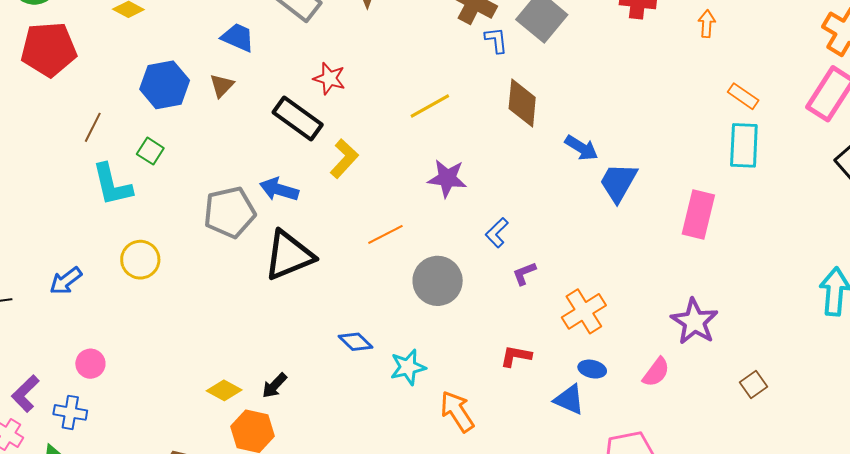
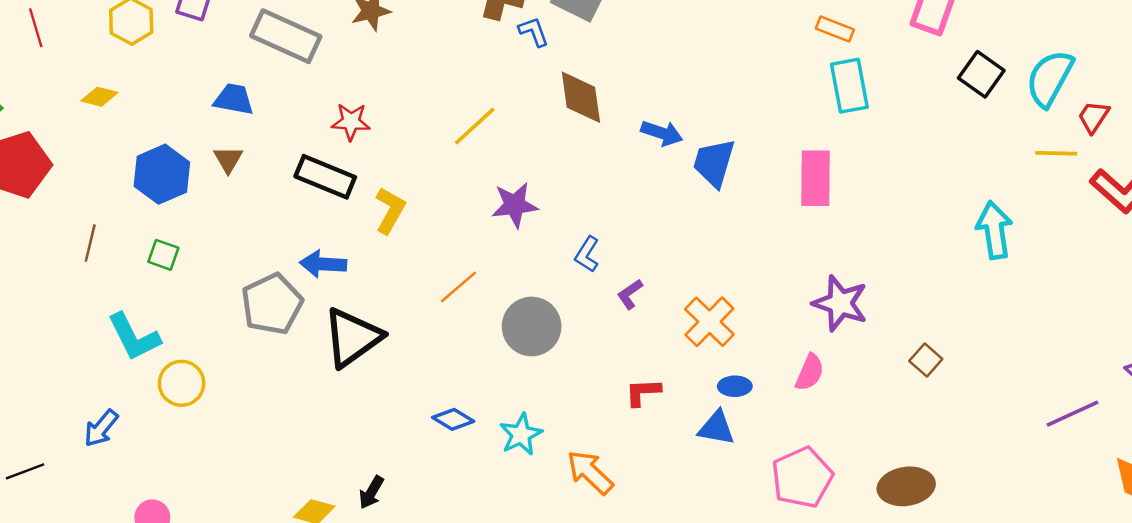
cyan L-shape: (112, 185) -> (134, 337), moved

